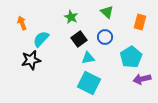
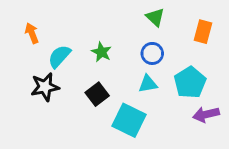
green star: (71, 17) -> (101, 52), moved
black square: (79, 39) -> (97, 94), moved
cyan triangle: (88, 58) -> (148, 84), moved

